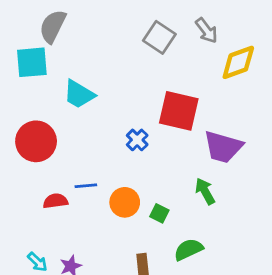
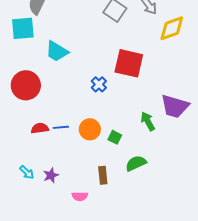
purple trapezoid: (223, 147) -> (175, 106), moved
blue line: (86, 186) -> (61, 127), moved

